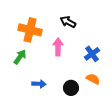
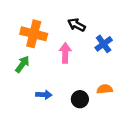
blue cross: (92, 54) -> (104, 44), moved
orange semicircle: (93, 79) -> (105, 89), turned -32

